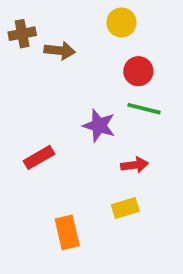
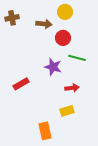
brown arrow: (60, 51) -> (44, 24), moved
red circle: (138, 71) -> (63, 38), moved
orange rectangle: (67, 232) -> (45, 131), moved

